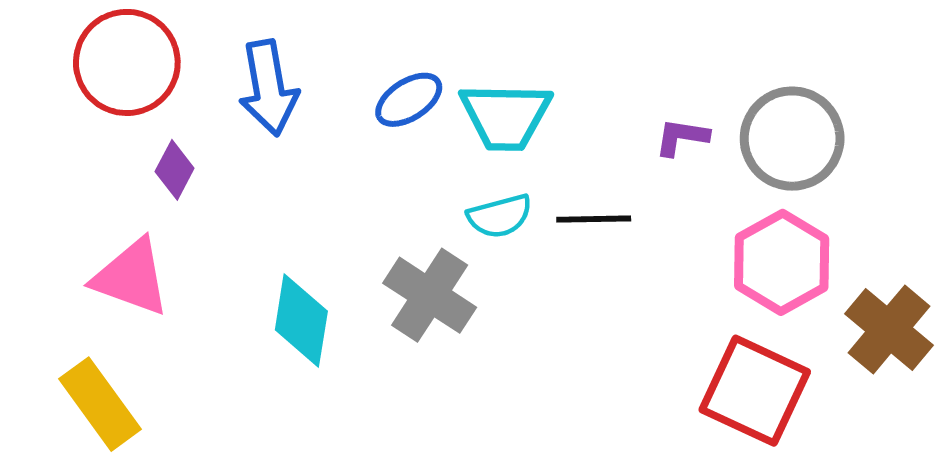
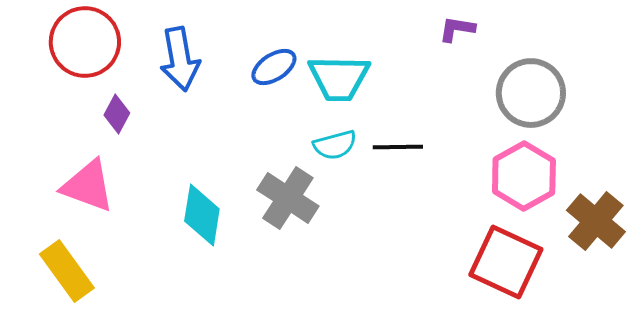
purple L-shape: (682, 137) -> (457, 29), moved

